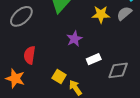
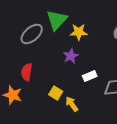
yellow star: (101, 14) -> (79, 32), moved
gray ellipse: (21, 16) -> (32, 34), moved

